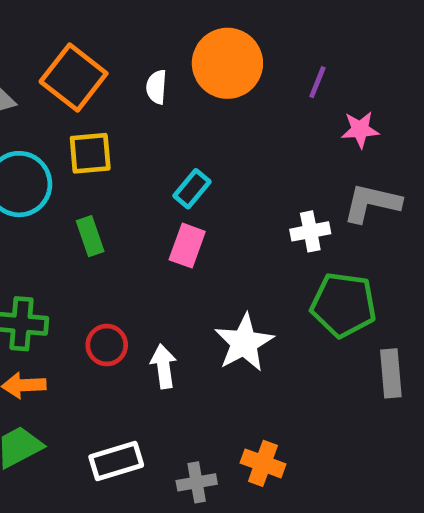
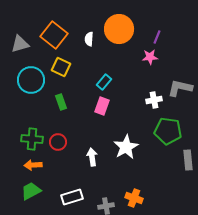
pink star: (360, 130) -> (150, 57), moved
yellow square: (90, 153) -> (61, 67), turned 30
red circle: (107, 345) -> (58, 142), moved

